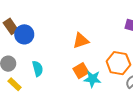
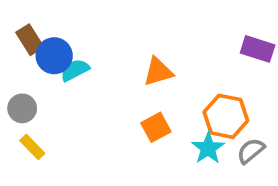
cyan semicircle: (38, 69) -> (75, 70), moved, turned -105
cyan star: (92, 79) -> (208, 148), moved, turned 30

